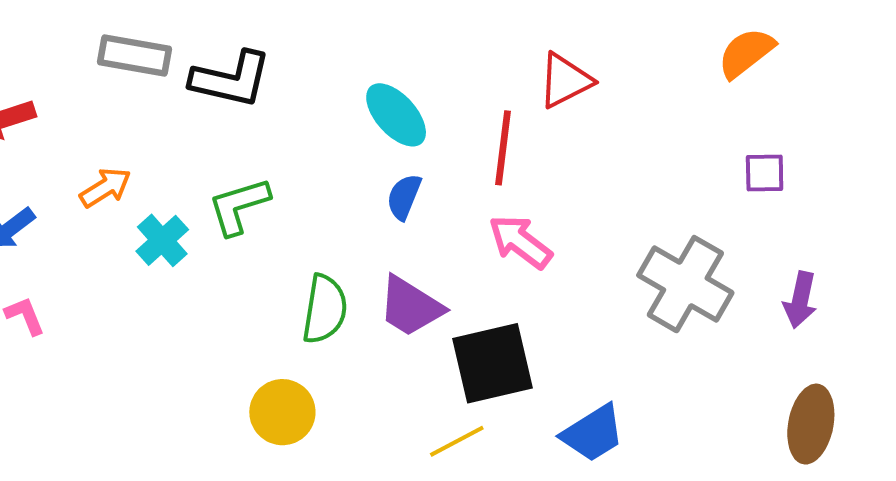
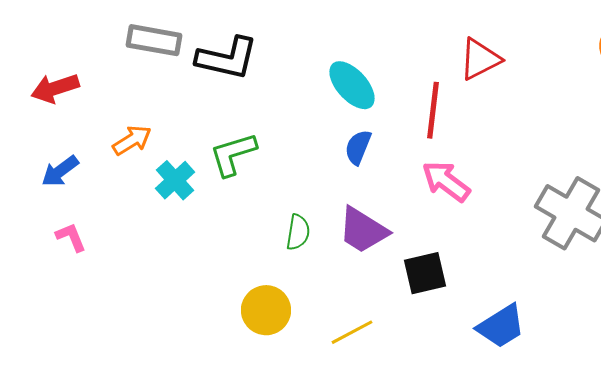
green semicircle: (325, 309) -> (298, 232), size x0.7
black square: (492, 363) -> (425, 273), size x0.7
yellow line: (457, 441) -> (352, 332), moved

